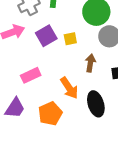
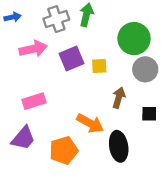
pink rectangle: (31, 75) -> (34, 101), moved
orange arrow: (69, 88) -> (90, 123), turned -35

